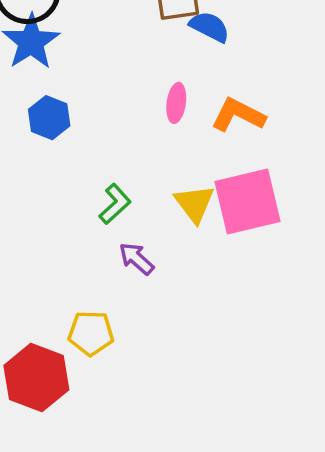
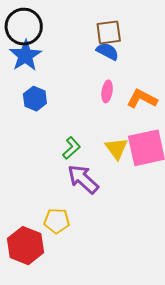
blue semicircle: (209, 27) -> (107, 51), moved
purple arrow: (136, 259) -> (83, 179), size x1.6

